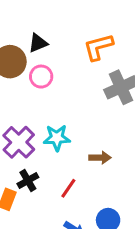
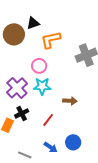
orange L-shape: (98, 47) -> (51, 40), moved
pink circle: (41, 77) -> (39, 66), moved

